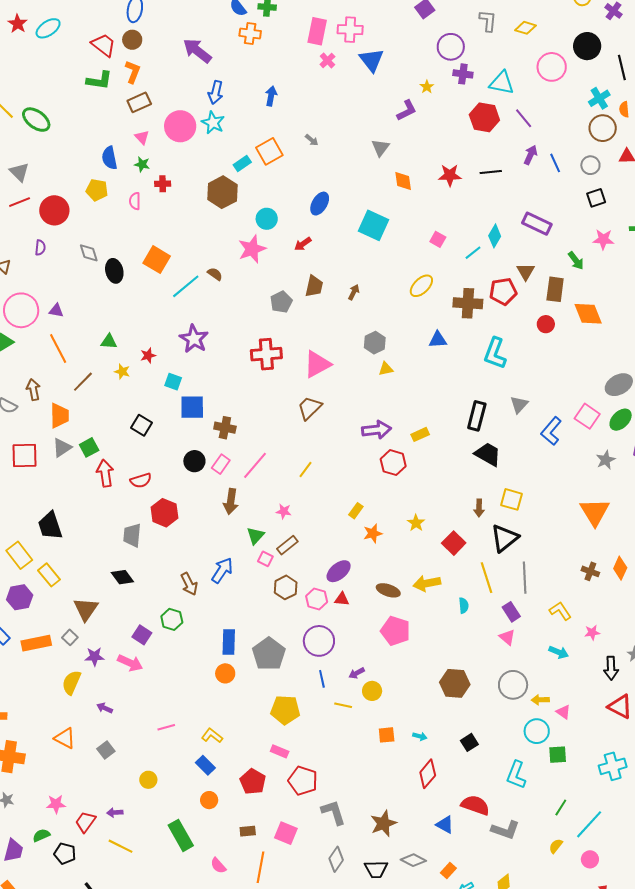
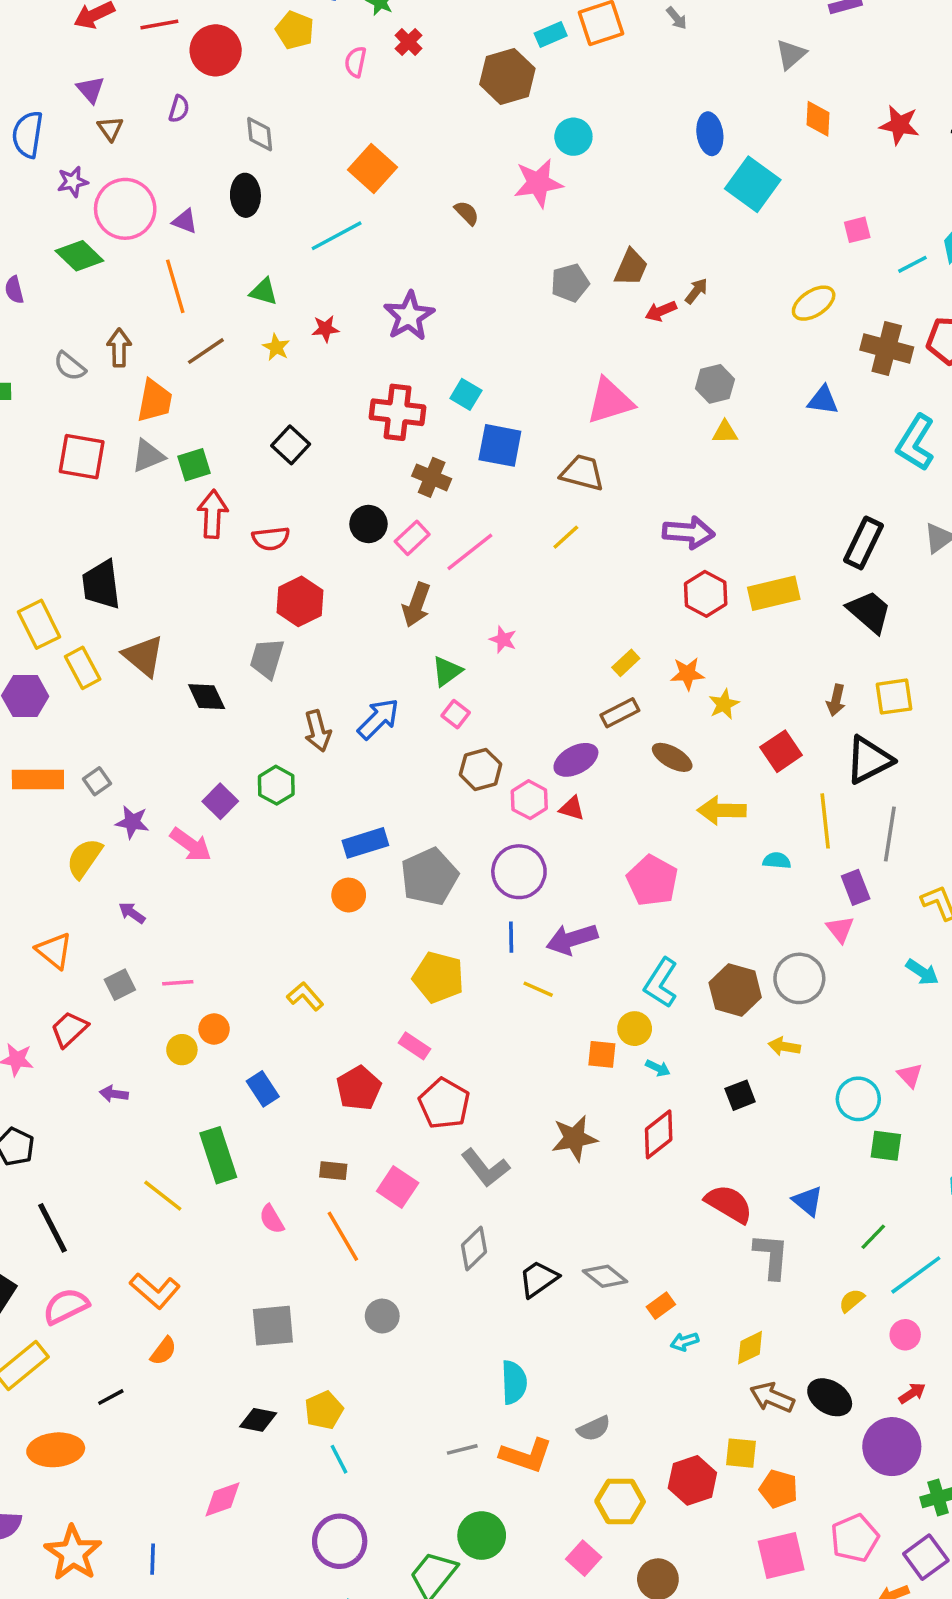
red cross: (163, 184) -> (409, 42), turned 35
blue ellipse: (320, 204) -> (710, 134), moved, turned -50
pink square: (438, 239) -> (857, 230), turned 35
red arrow: (303, 244) -> (661, 311), moved
black ellipse: (114, 271) -> (245, 195), moved
cyan line: (186, 286) -> (337, 236), moved
red cross: (266, 354) -> (398, 412), moved
cyan square: (173, 382) -> (466, 394), moved
blue square: (192, 407) -> (500, 445), moved
brown trapezoid: (310, 408) -> (582, 473), turned 48
yellow rectangle: (420, 434) -> (774, 593), moved, size x1.6
yellow line: (305, 469) -> (566, 537), moved
yellow square: (511, 499) -> (894, 697), turned -35
orange star: (373, 533) -> (687, 674), moved
gray trapezoid: (132, 535) -> (267, 658), moved
brown rectangle: (287, 545) -> (620, 713), moved
brown ellipse: (388, 590) -> (672, 757), moved
cyan semicircle: (464, 605) -> (777, 861), turned -91
brown triangle: (86, 609) -> (143, 656), moved, turned -36
blue rectangle: (229, 642) -> (365, 843), turned 60
purple arrow: (357, 673) -> (572, 939), size x1.8
gray circle: (513, 685) -> (799, 978), moved
yellow circle: (372, 691) -> (635, 1029), moved
yellow arrow: (540, 700) -> (784, 1046), moved
pink line: (166, 727) -> (178, 983), moved
blue rectangle: (205, 765) -> (263, 1089), moved
cyan L-shape: (516, 775) -> (661, 983), moved
orange circle: (209, 800) -> (214, 1029), moved
gray L-shape: (333, 812) -> (485, 1168), turned 148
red trapezoid: (85, 822) -> (69, 1029), moved
brown star: (383, 823) -> (574, 1138), moved
blue triangle: (445, 825) -> (808, 1201), moved
gray L-shape: (505, 830) -> (771, 1256), turned -116
yellow line: (120, 846) -> (163, 1196), moved
orange line: (261, 867) -> (343, 1236), turned -52
black trapezoid: (376, 869) -> (538, 1279), turned 135

